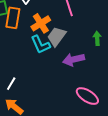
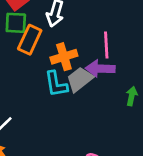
purple arrow: (74, 59) -> (100, 69), moved

